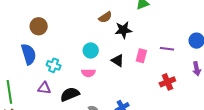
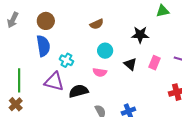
brown semicircle: (105, 17) -> (97, 24), moved
brown circle: (39, 26) -> (46, 21), moved
purple triangle: (44, 88) -> (54, 82), size x1.5

